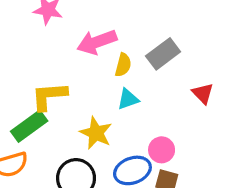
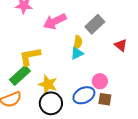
yellow semicircle: (123, 65) -> (78, 42), moved
yellow star: (96, 133) -> (48, 84), moved

